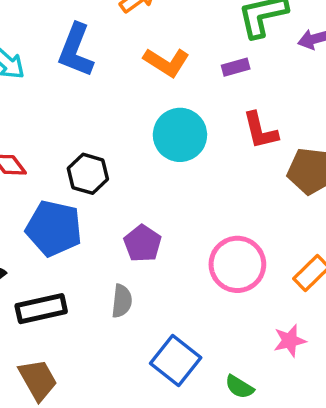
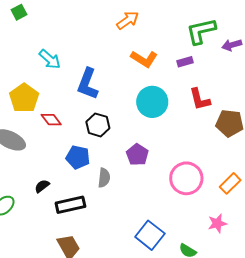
blue L-shape: (76, 50) -> (88, 84), moved
blue pentagon: (54, 228) -> (78, 157), size x0.7
purple pentagon: (143, 243) -> (137, 155), moved
gray semicircle: (122, 301) -> (104, 178), moved

